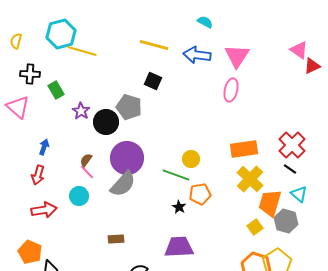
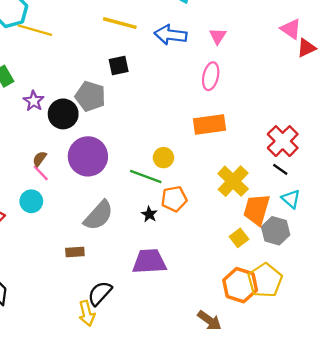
pink triangle: (237, 56) -> (218, 36), size x0.6
black square: (153, 81) -> (119, 66), turned -36
orange rectangle: (244, 149) -> (209, 125), moved
gray semicircle: (123, 184) -> (99, 215), moved

